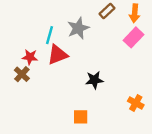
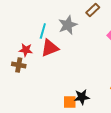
brown cross: (22, 74) -> (19, 65), turned -32
black star: (94, 80) -> (82, 97), moved

